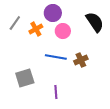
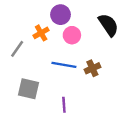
gray line: (15, 23) -> (17, 49), moved
gray square: (25, 78) -> (29, 89), turned 30

